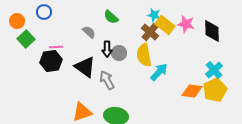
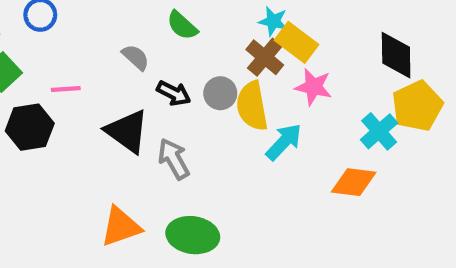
pink star: (186, 24) -> (313, 87), moved
black arrow: (107, 49) -> (174, 93), turned -63
gray circle: (119, 53) -> (220, 93), moved
black hexagon: (51, 61) -> (30, 127), moved
cyan cross: (214, 70) -> (379, 131), moved
yellow pentagon: (215, 90) -> (417, 106), moved

